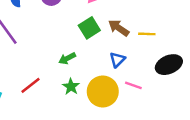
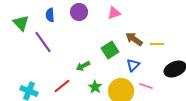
green square: (89, 28) -> (110, 50), moved
green arrow: (67, 58) -> (83, 66), moved

